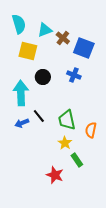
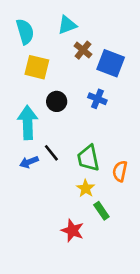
cyan triangle: (45, 30) -> (67, 25), moved

